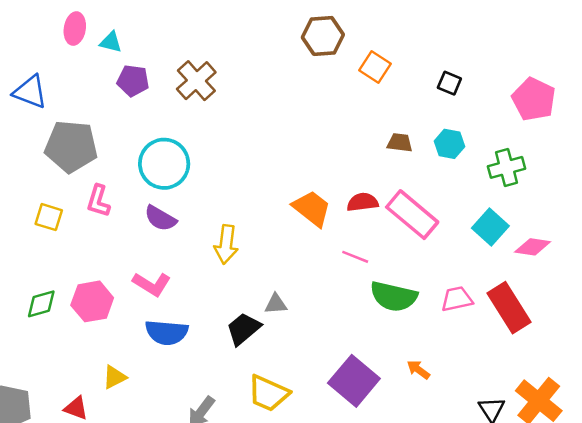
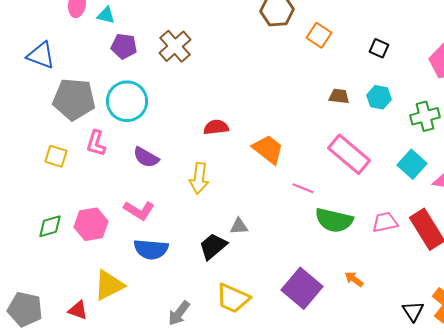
cyan circle: (164, 164) -> (127, 101), moved
red semicircle: (363, 202) -> (216, 127), moved
yellow triangle: (114, 377) -> (109, 285), size x1.6

